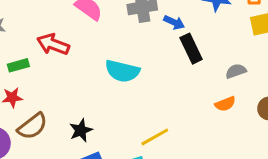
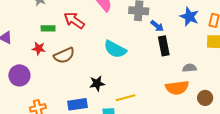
orange semicircle: (225, 104) -> (177, 88), size x1.6
brown semicircle: (32, 126) -> (64, 55), moved
black star: (81, 130) -> (97, 83), moved

